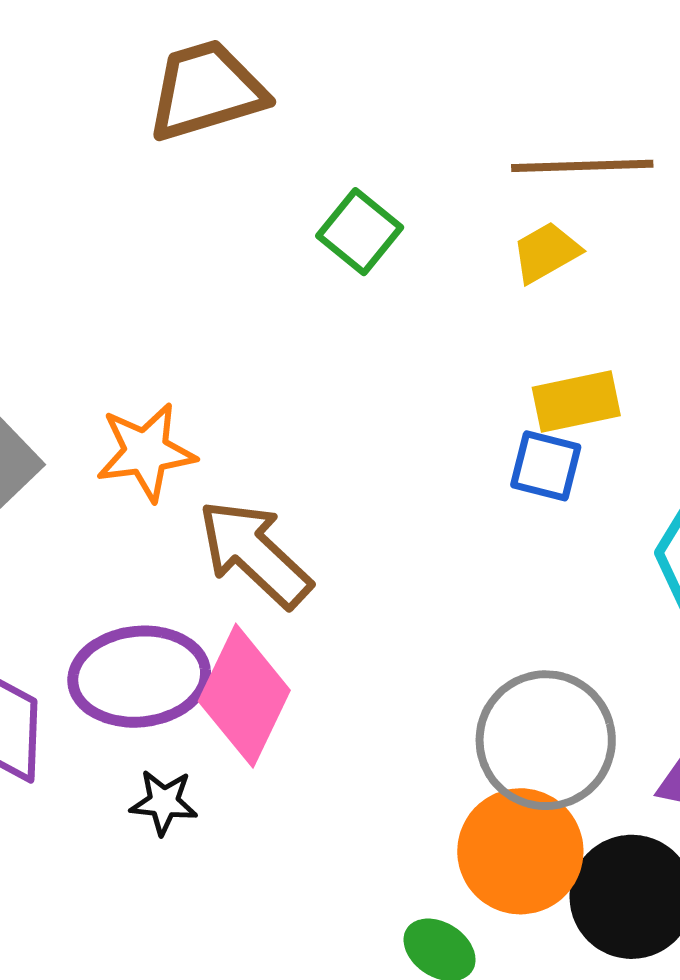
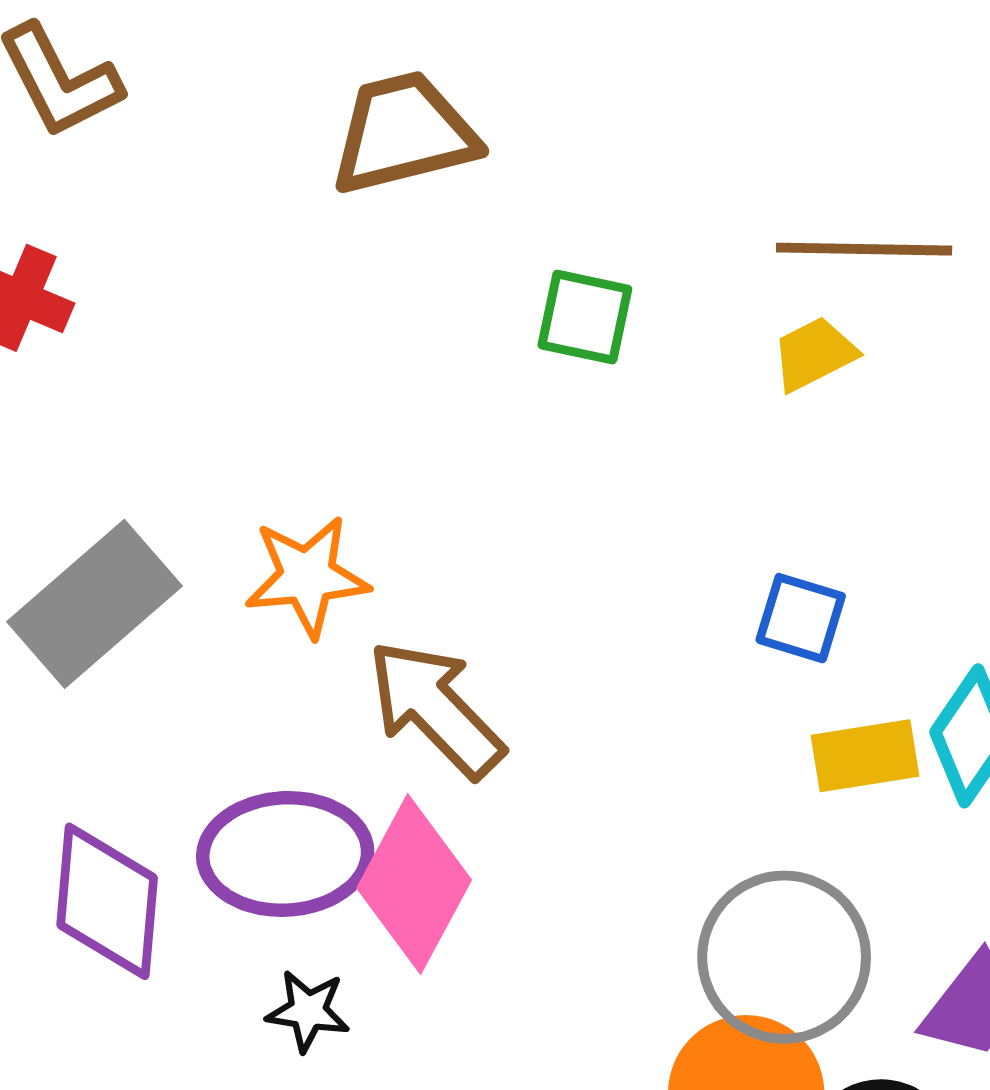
green square: (360, 232) -> (585, 317), turned -30
yellow rectangle: (576, 401) -> (865, 756), moved

